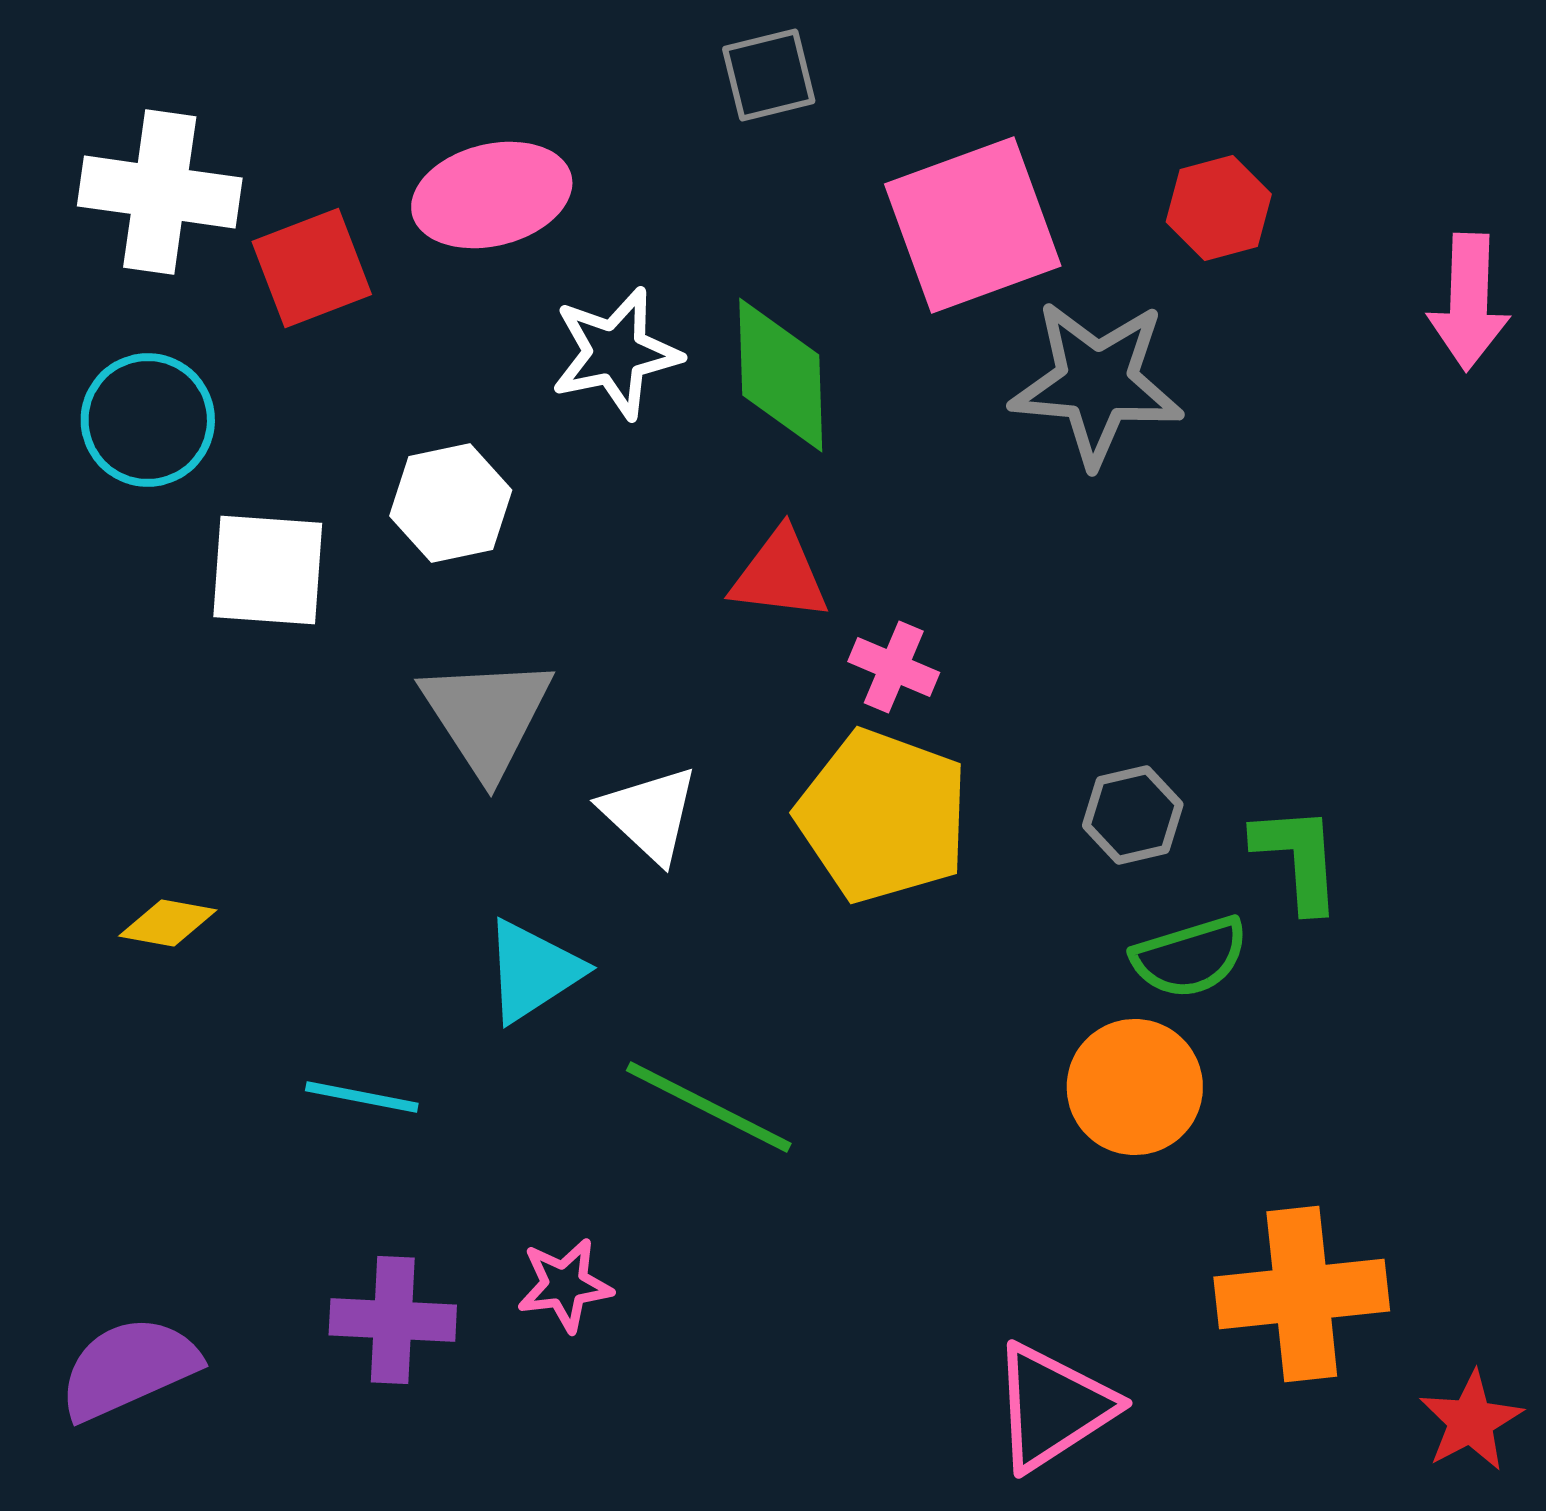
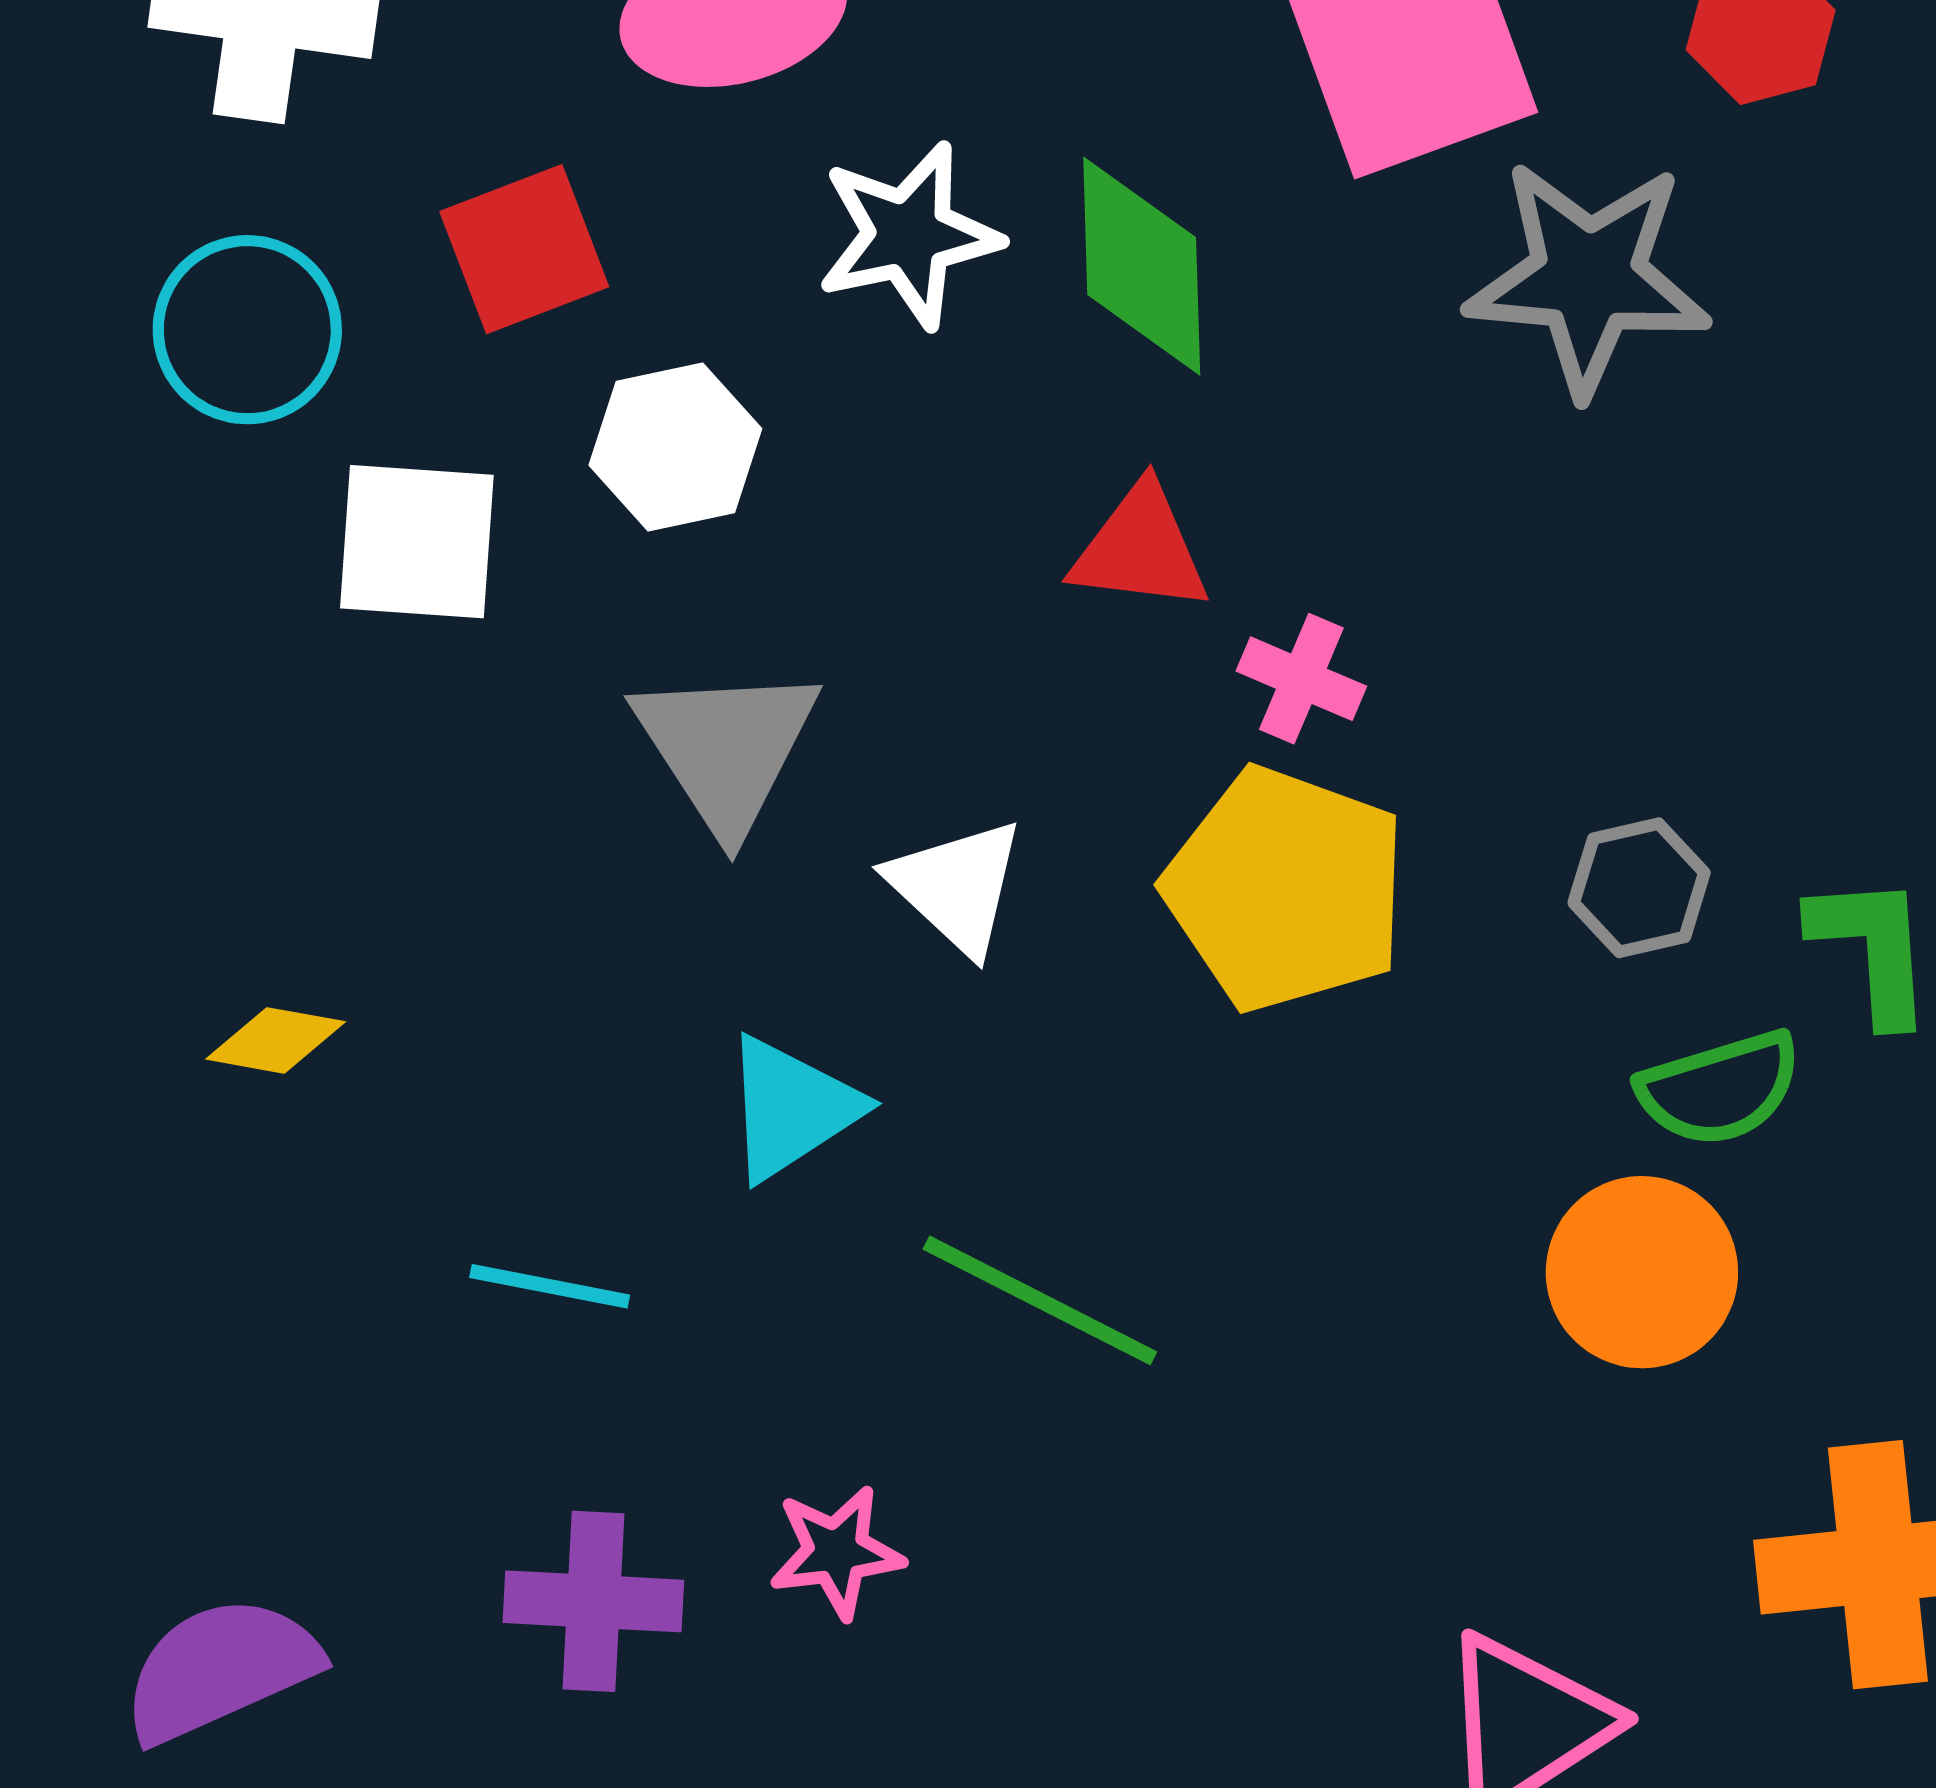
red square: (312, 268) -> (524, 249), moved

